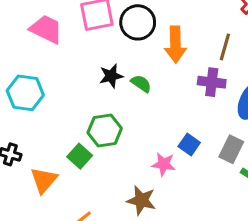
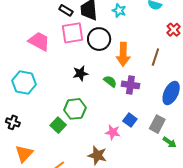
purple cross: (212, 82) -> (130, 85), moved
green semicircle: (141, 84) -> (110, 81), moved
orange triangle: (44, 180) -> (24, 154), moved

